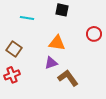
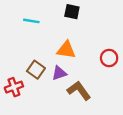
red circle: (94, 34) -> (109, 58), moved
brown square: (14, 49) -> (36, 70), moved

